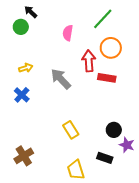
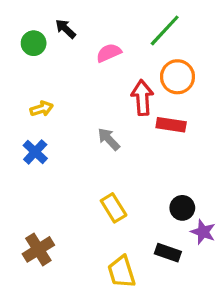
black arrow: (31, 12) -> (66, 29), moved
pink semicircle: (68, 33) -> (109, 53), turned 56
gray arrow: (61, 79) -> (109, 139), moved, size x0.7

